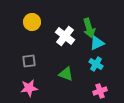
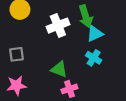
white cross: (65, 36) -> (58, 26), turned 30
pink cross: (100, 91) -> (69, 89), moved

